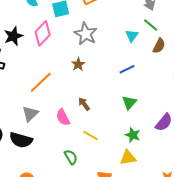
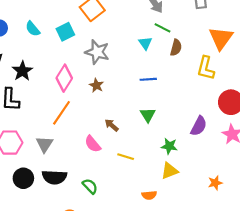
pink diamond: (43, 33) -> (64, 78), moved
blue line: (127, 69) -> (148, 79), turned 35
green triangle: (129, 103) -> (148, 115), moved
gray triangle: (30, 114) -> (44, 144), moved
green semicircle: (71, 157) -> (90, 186), moved

